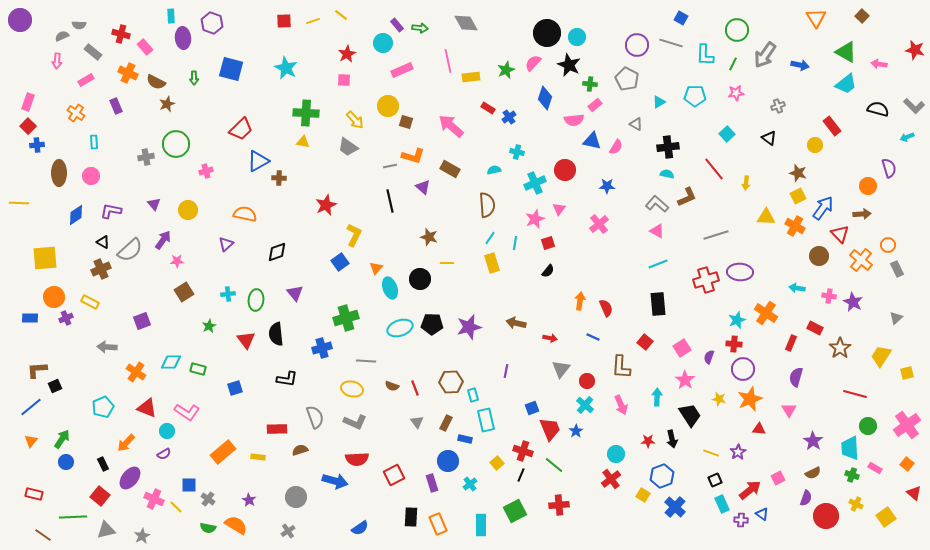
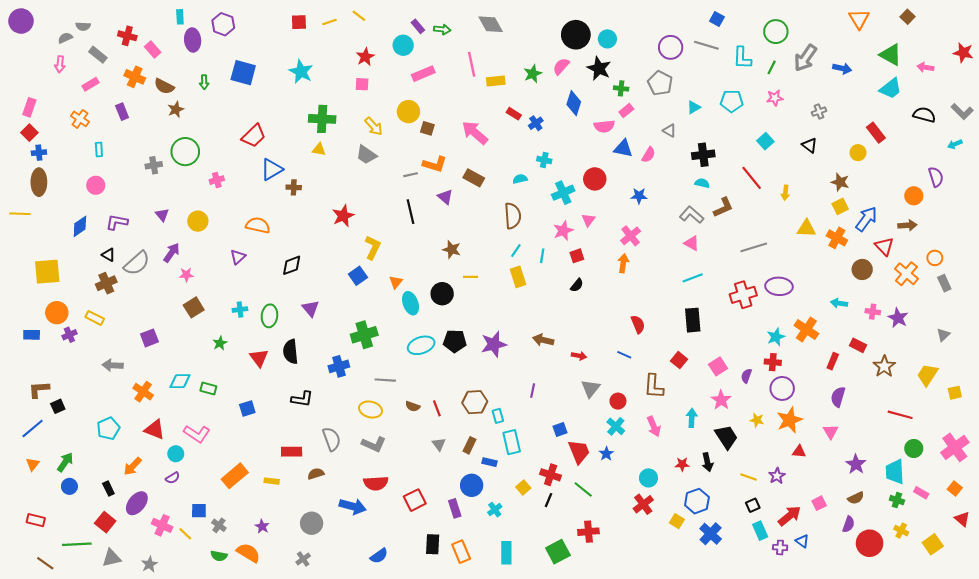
brown ellipse: (59, 173) -> (39, 182), moved
orange arrow: (580, 301) -> (623, 263), moved
green square: (515, 511) -> (558, 552), moved

